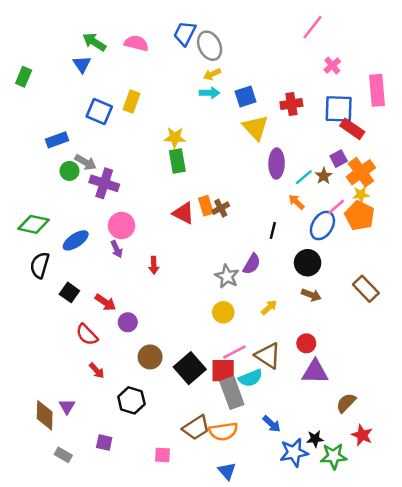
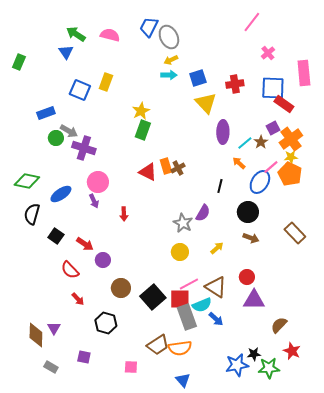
yellow star: (175, 137) -> (141, 111), turned -30
green rectangle: (177, 161) -> (143, 130), turned 30
blue arrow: (272, 424) -> (216, 319), moved

